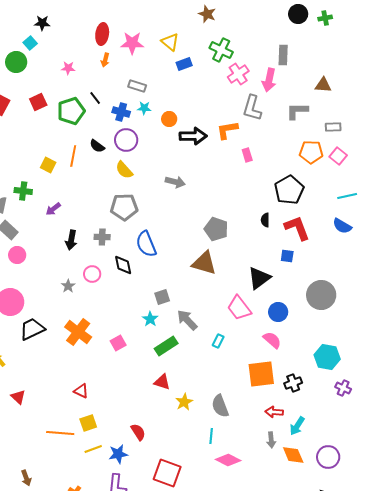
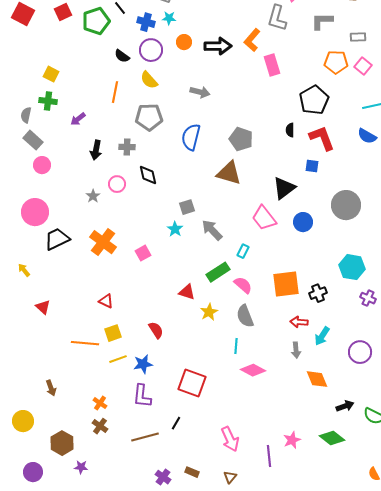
orange circle: (169, 119) -> (184, 42), moved
orange L-shape: (227, 130) -> (252, 40), turned -40
pink rectangle: (247, 155) -> (272, 65), size x1.5
orange line: (73, 156) -> (115, 92), moved
yellow square: (48, 165) -> (51, 74), moved
blue semicircle: (146, 244) -> (191, 137), moved, turned 36
pink semicircle: (272, 340) -> (243, 285), moved
green rectangle: (166, 346) -> (218, 272), moved
red semicircle: (138, 432) -> (156, 330), moved
orange diamond: (293, 455) -> (317, 379), moved
purple circle: (328, 457) -> (360, 352), moved

